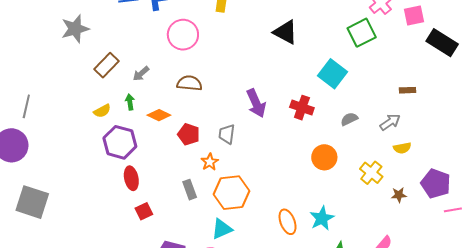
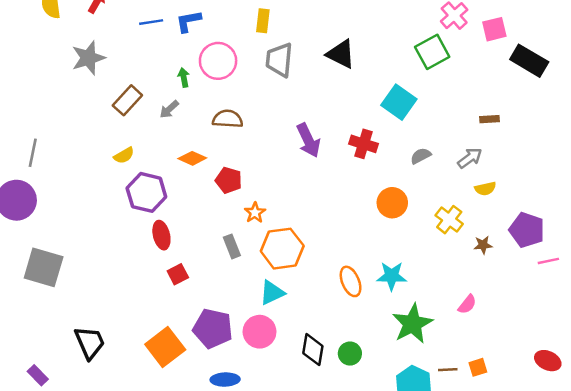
green arrow: (130, 102) -> (184, 77), moved
gray trapezoid: (227, 134) -> (279, 60), moved, size x1.4
cyan star: (322, 218) -> (392, 276), turned 30

